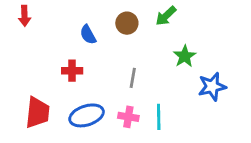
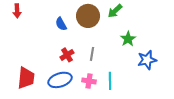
brown circle: (127, 23) -> (88, 16), size x1.5
red cross: (72, 71) -> (67, 55), moved, turned -32

